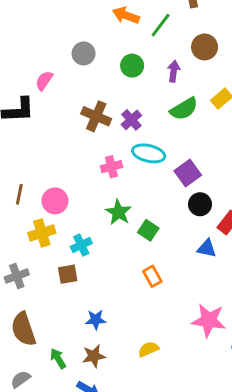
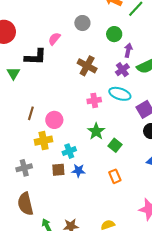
purple arrow: (174, 71) -> (128, 50), moved
purple cross: (131, 120) -> (122, 70), moved
blue star: (96, 320) -> (78, 171), moved

